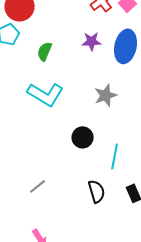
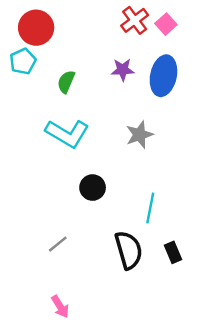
black circle: (83, 137) -> (93, 188), moved
black semicircle: (97, 191) -> (129, 250), size x1.4

